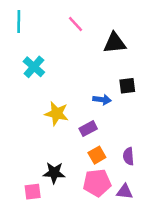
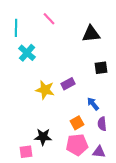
cyan line: (19, 21) -> (16, 28), moved
pink line: (76, 24) -> (49, 19), moved
blue arrow: (102, 100) -> (93, 104), moved, turned -136
purple rectangle: (88, 129) -> (68, 84), moved

